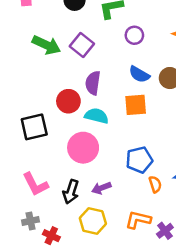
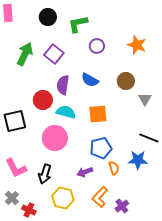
green arrow: (46, 45) -> (25, 54), turned -90
blue semicircle: (139, 74) -> (90, 80), moved
orange square: (136, 105) -> (98, 114), moved
purple arrow: (101, 188) -> (85, 172), moved
orange L-shape: (138, 220) -> (100, 197), turned -60
gray cross: (31, 221) -> (12, 198), turned -32

